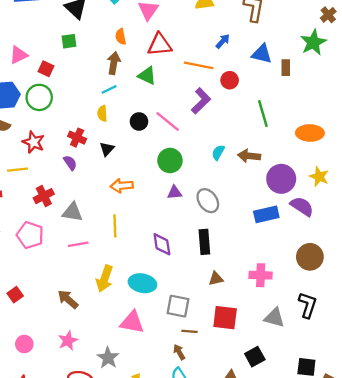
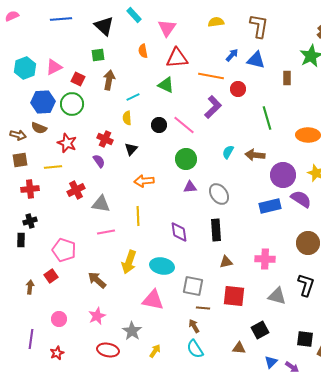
blue triangle: (262, 54) -> (256, 60), moved
brown arrow: (114, 63) -> (109, 80), moved
pink pentagon: (30, 235) -> (64, 250), moved

